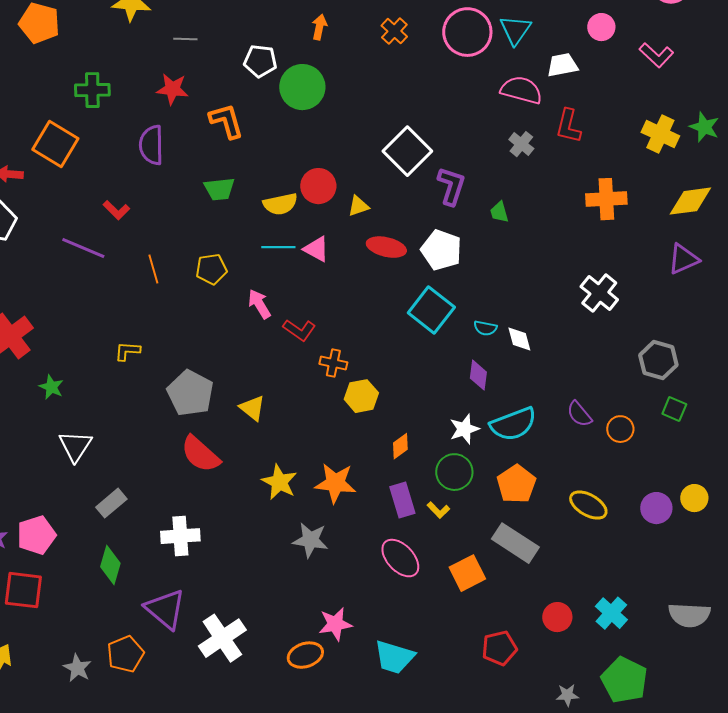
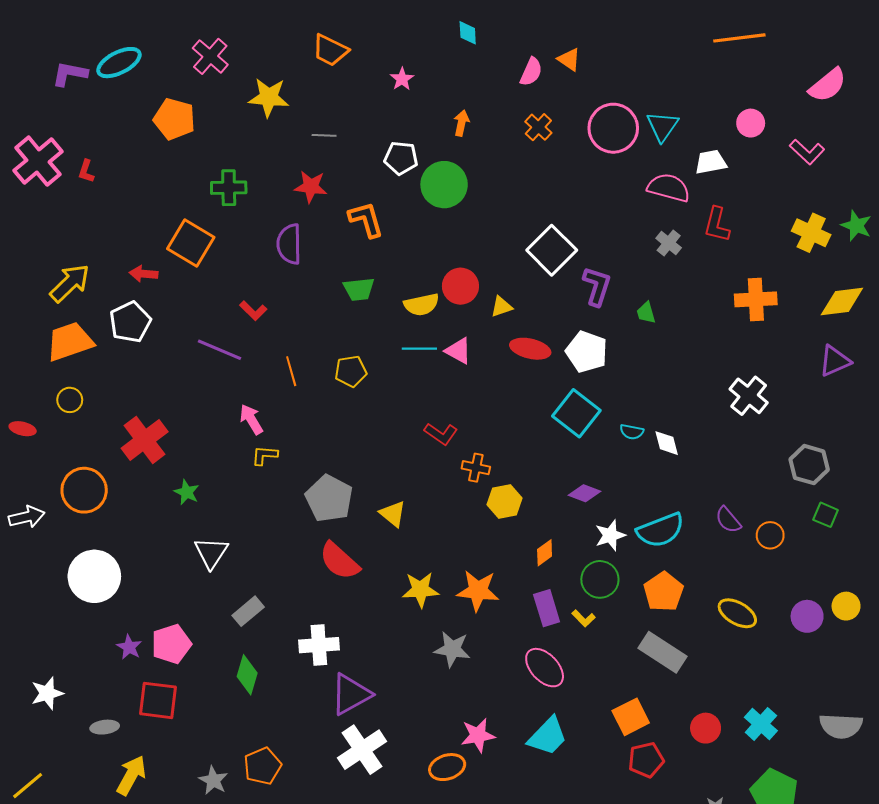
pink arrow: (259, 304) -> (251, 419), moved
purple diamond: (478, 375) -> (585, 493), moved, turned -76
yellow star: (279, 482) -> (420, 590), turned -30
orange square: (467, 573) -> (631, 717), moved
purple triangle: (165, 609) -> (351, 694), moved, turned 51
cyan trapezoid: (394, 657) -> (548, 736), moved, turned -63

